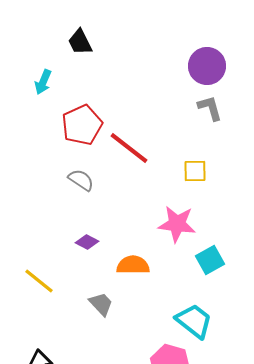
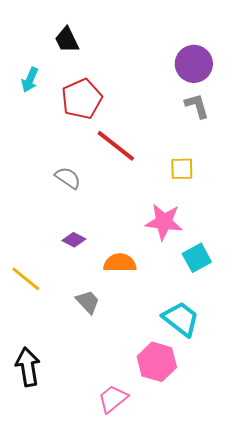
red pentagon: (82, 125) -> (82, 99), moved

